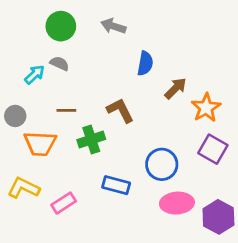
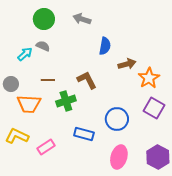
brown arrow: (176, 88) -> (127, 64), turned 30
pink ellipse: (177, 203) -> (119, 157), moved, turned -70

